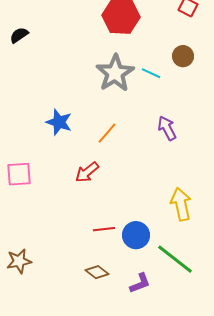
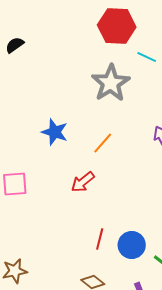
cyan line: (151, 73) -> (147, 57), moved
red line: (104, 229) -> (100, 239), turned -70

